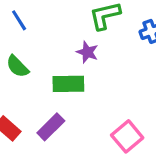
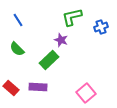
green rectangle: (68, 84) -> (49, 60), turned -42
purple rectangle: (51, 127) -> (38, 87), turned 48

